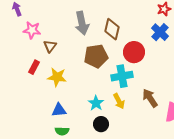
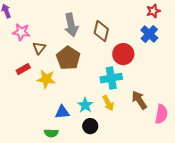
brown pentagon: (96, 56) -> (68, 58), moved, turned -30
red rectangle: (34, 67) -> (23, 69), turned 32
blue triangle: (59, 110) -> (62, 112), moved

